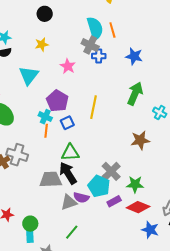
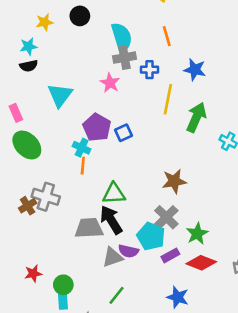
cyan semicircle: (95, 28) -> (122, 37), moved
yellow star: (42, 44) -> (45, 22), moved
gray cross: (90, 45) -> (125, 58), moved, turned -36
yellow line: (93, 107) -> (168, 99), moved
blue square: (67, 123) -> (123, 133), moved
brown star: (140, 140) -> (174, 181), moved
green star: (135, 184) -> (197, 234), turned -30
blue star: (150, 230) -> (178, 297), moved

